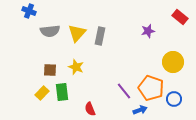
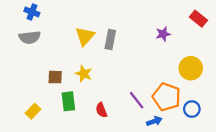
gray semicircle: (50, 31) -> (30, 37), moved
yellow rectangle: (42, 93) -> (33, 111), moved
red semicircle: (90, 109) -> (101, 110), moved

